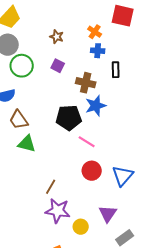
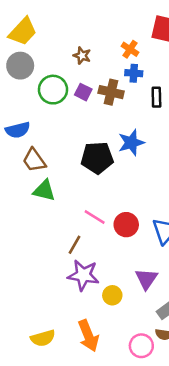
green circle: (22, 66) -> (53, 90), moved
brown cross: (86, 83) -> (111, 92), moved
pink line: (87, 142) -> (95, 217), moved

